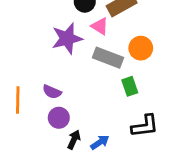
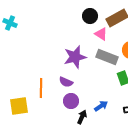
purple star: (67, 39) -> (75, 57), moved
blue arrow: (100, 142) -> (101, 106), moved

